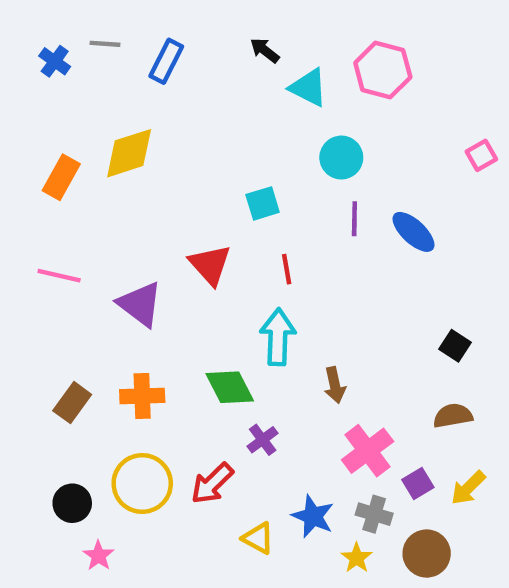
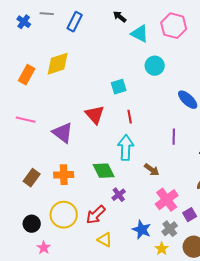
purple line: (354, 219) -> (174, 137), moved
brown arrow: (335, 385) -> (152, 170), turned -42
gray cross: (374, 514) -> (170, 229), turned 35
yellow triangle: (258, 538) -> (105, 240), moved

